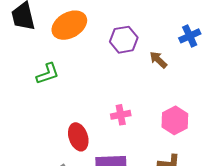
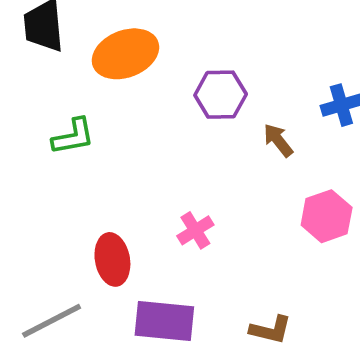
pink cross: (121, 115) -> (195, 230), turned -30
pink hexagon: (175, 120) -> (327, 216), moved

